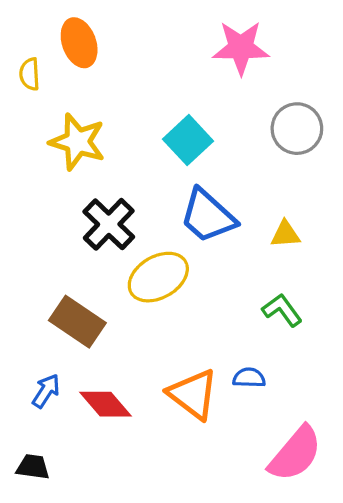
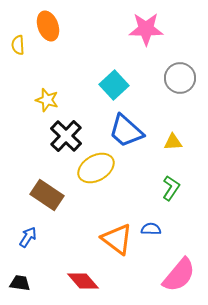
yellow star: (77, 142) -> (47, 100), moved, size x0.7
green L-shape: (282, 310) -> (171, 188), turned 70
red diamond: (105, 404) -> (83, 281), moved

